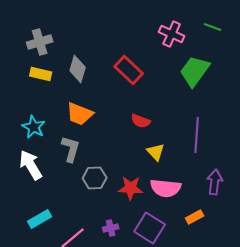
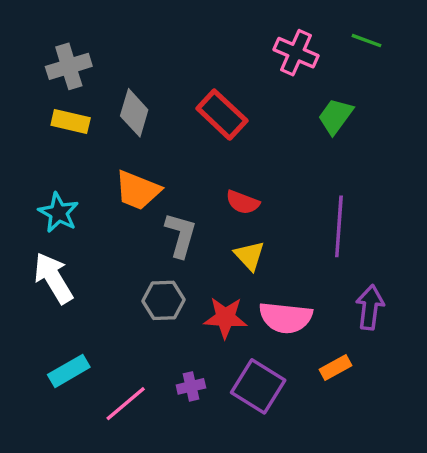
green trapezoid: (195, 71) -> (336, 116), size x0.7
gray L-shape: (71, 149) -> (181, 235), moved
yellow triangle: (156, 152) -> (249, 256), moved

